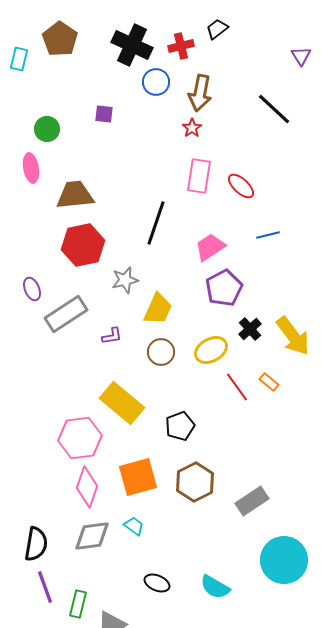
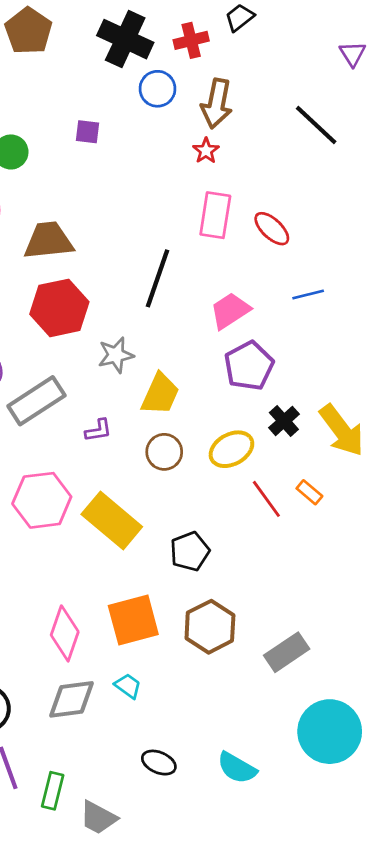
pink hexagon: (80, 438) -> (42, 500), moved

